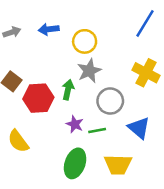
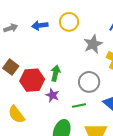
yellow circle: (85, 41) -> (69, 22), moved
gray star: (89, 71) -> (93, 44), moved
purple star: (75, 124) -> (52, 95), moved

